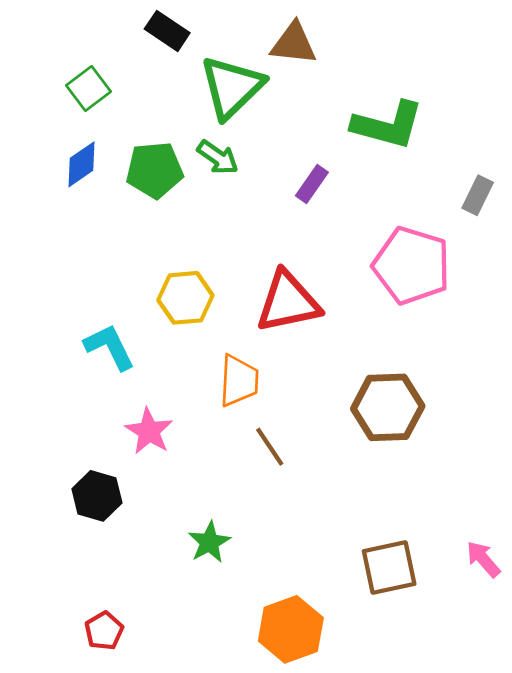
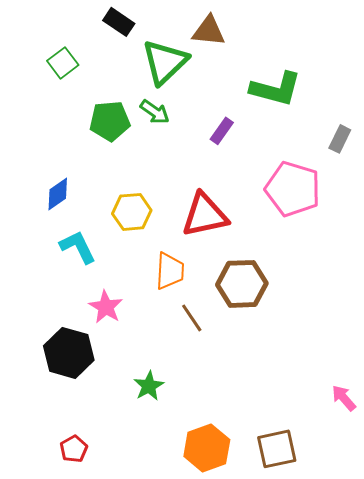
blue diamond: (81, 164) -> (58, 194), moved
brown hexagon: (388, 407) -> (242, 284), moved
black hexagon: (97, 496) -> (69, 353), size x1.4
brown square: (389, 568) -> (277, 449), moved

